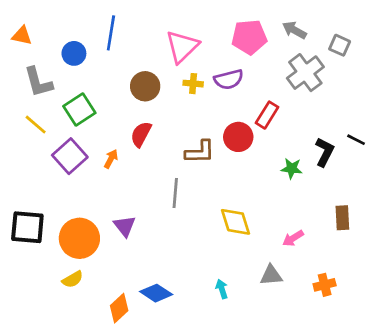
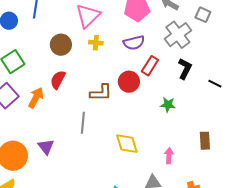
purple semicircle: (229, 79) -> (134, 43), moved
black L-shape: (325, 152) -> (185, 69), moved
orange arrow: (111, 159) -> (36, 98), size x1.5
pink arrow: (293, 238) -> (169, 156), turned 126

